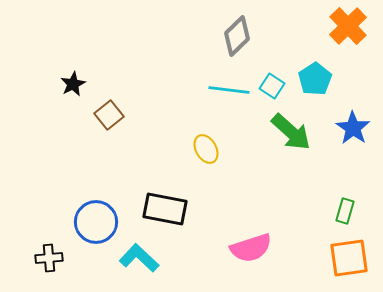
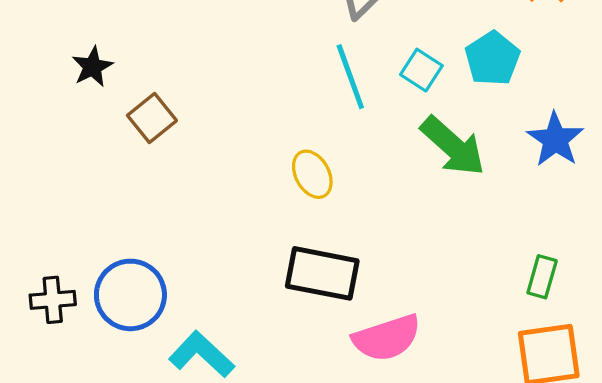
cyan line: (229, 90) -> (350, 77), turned 63
black rectangle: (165, 209) -> (322, 273), moved
black cross: (49, 258) -> (53, 300), moved

